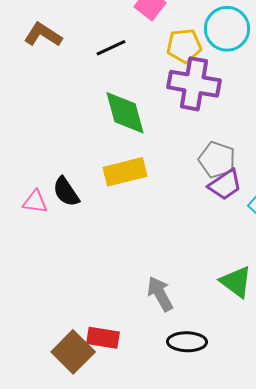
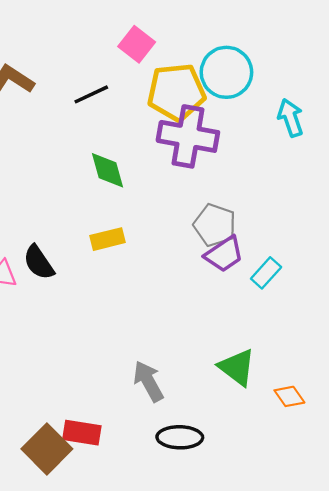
yellow pentagon: (184, 46) -> (176, 92), size x1.4
green diamond: (125, 113) -> (108, 170), size x0.7
yellow rectangle: (125, 172) -> (108, 239), size x0.7

